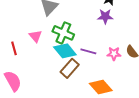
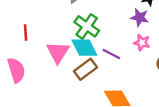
pink triangle: (35, 36) -> (58, 52), moved, size x1.5
pink star: (114, 54) -> (142, 43), moved

